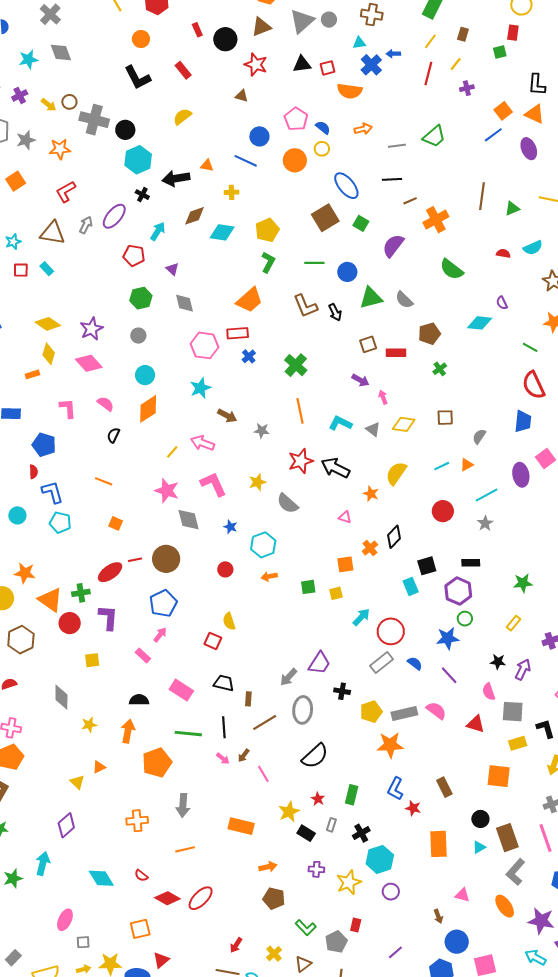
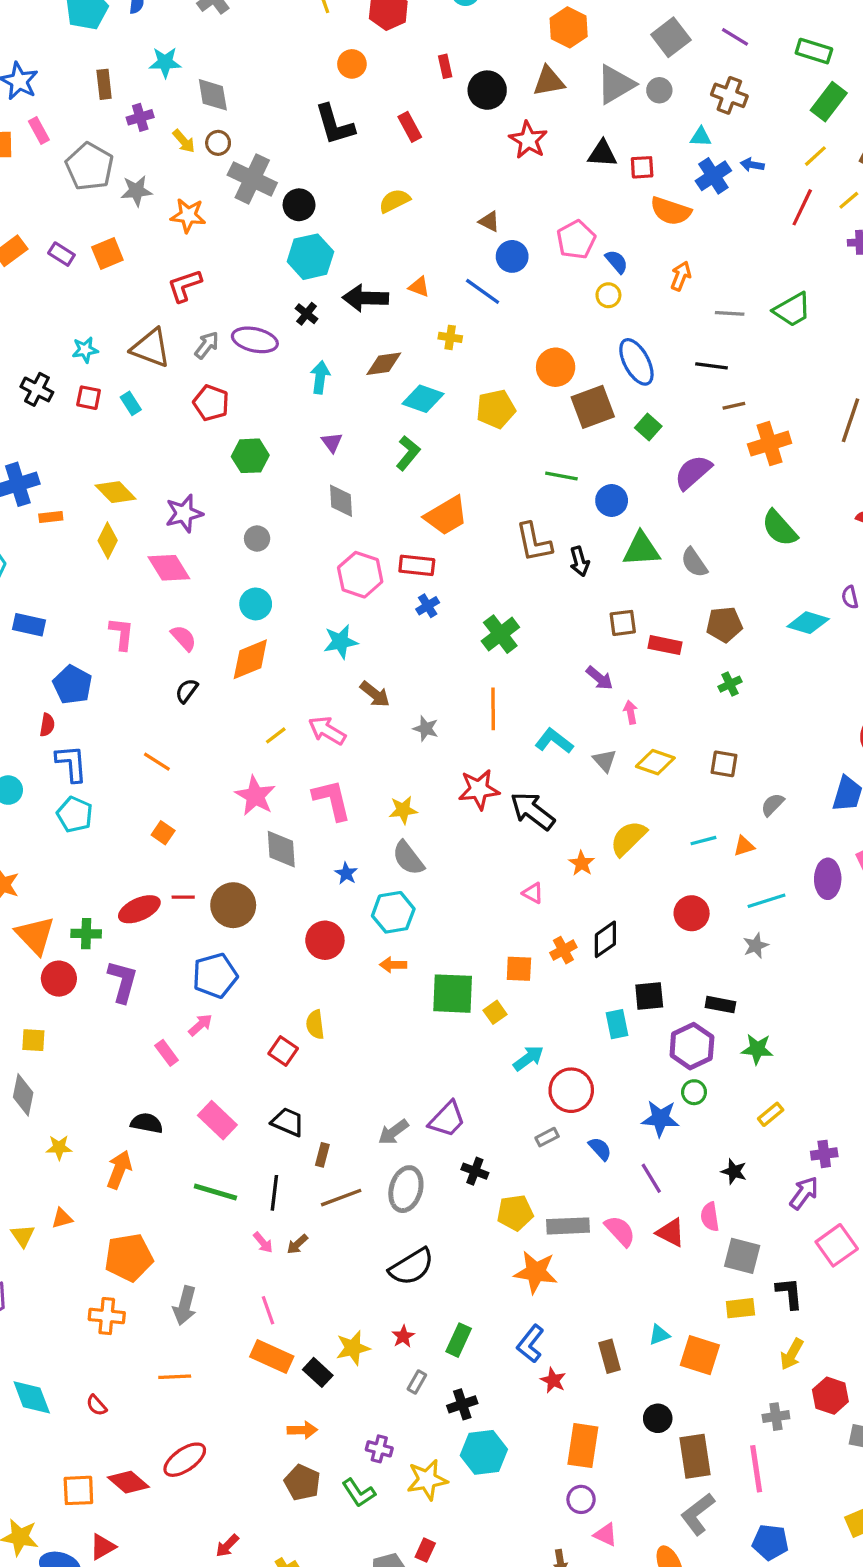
gray diamond: (61, 52) -> (213, 95), moved
brown triangle: (242, 96) -> (489, 221), moved
orange arrow: (363, 129) -> (681, 276), turned -66
orange circle: (295, 160) -> (556, 367), moved
purple ellipse: (114, 216) -> (255, 340), turned 52
cyan arrow: (158, 231) -> (320, 377), turned -36
red pentagon: (134, 256) -> (211, 403), moved
green L-shape: (268, 262) -> (408, 453), moved
green hexagon: (141, 298) -> (250, 456), moved
orange rectangle: (32, 374) -> (51, 517), moved
gray semicircle: (287, 503) -> (408, 858), moved
red circle: (225, 569) -> (325, 940), size x1.5
green star: (523, 583) -> (757, 1049), moved
green square: (308, 587) -> (453, 994), size x1.8
yellow square: (336, 593) -> (495, 1012), turned -32
yellow square: (92, 660) -> (33, 1040), moved
gray rectangle: (382, 662) -> (547, 1137), size x0.6
purple arrow: (523, 669) -> (804, 1193), moved
red triangle: (476, 724) -> (671, 1233), moved
orange pentagon: (157, 763) -> (129, 1257), moved
pink line: (263, 774) -> (268, 1310), moved
black rectangle: (306, 833) -> (318, 1372), moved
cyan triangle: (479, 847) -> (659, 1335), moved
purple circle: (391, 892) -> (581, 1499), moved
red diamond: (167, 898) -> (128, 1482), moved
green L-shape: (306, 928) -> (359, 1493), moved

